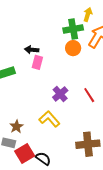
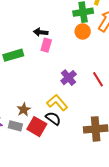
red square: (25, 154) -> (37, 127), moved, turned -30
black semicircle: (43, 159) -> (53, 118), moved

